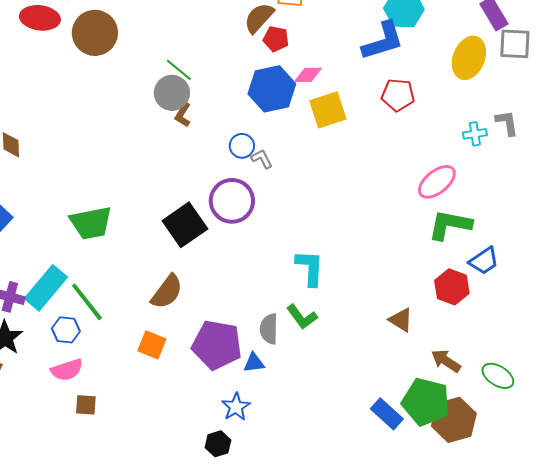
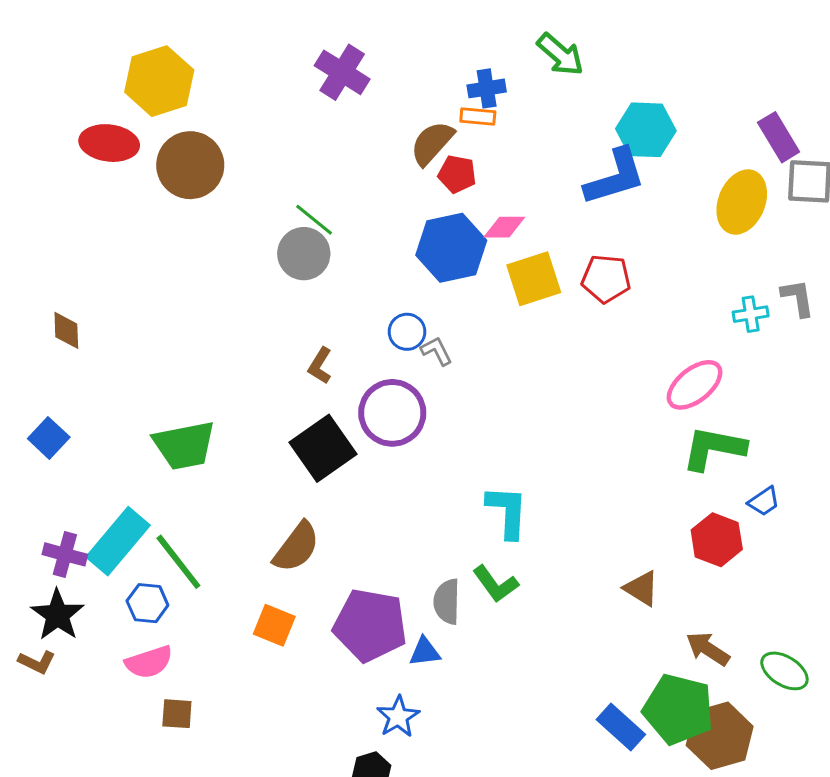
red pentagon: (398, 95) -> (606, 279), moved
brown L-shape: (183, 115) -> (320, 366), moved
blue trapezoid: (484, 261) -> (764, 501), size x0.7

